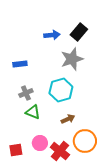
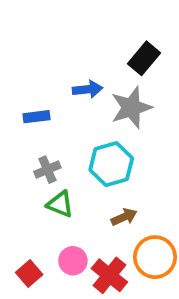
blue arrow: (52, 35) -> (88, 89), moved
red square: (16, 150) -> (29, 273), turned -32

